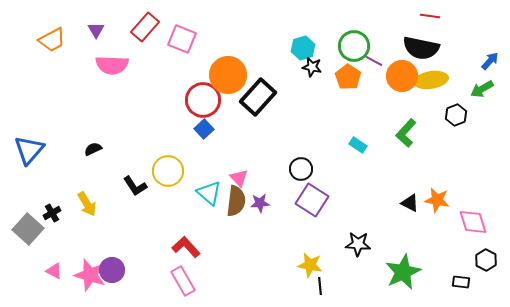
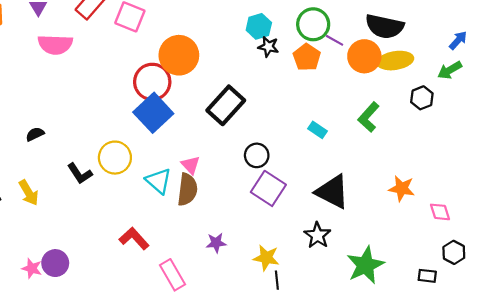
black rectangle: (258, 97) -> (226, 105), moved
blue square: (204, 129) -> (153, 113), size x1.8
purple star: (260, 203) -> (216, 243), moved
black triangle: (410, 203) -> (332, 192), moved, size x1.8
pink diamond: (473, 222) -> (440, 212), size x0.7
black star: (358, 244) -> (317, 235), turned 30
pink star: (90, 275) -> (32, 268), size x0.6
pink rectangle: (183, 281) -> (172, 275), moved

